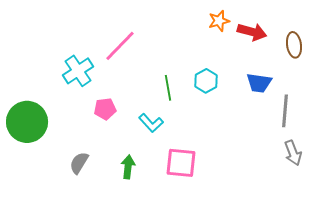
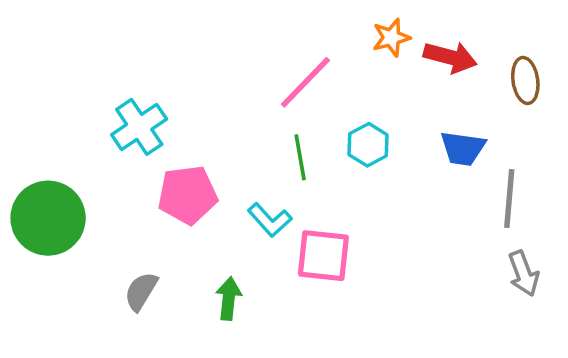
pink line: (120, 46) -> (305, 82), moved
pink pentagon: (105, 109) -> (187, 195), size x1.5
pink square: (181, 163) -> (323, 256), moved

